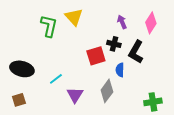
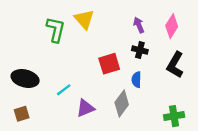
black cross: (114, 44) -> (140, 50), moved
black L-shape: (136, 52) -> (175, 65), moved
purple triangle: (75, 95) -> (85, 108), turned 36

